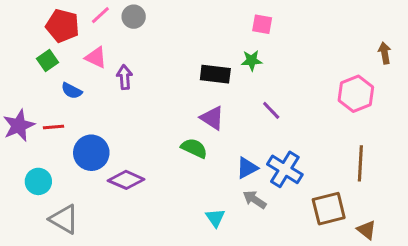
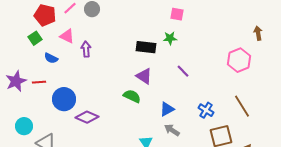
brown line: (360, 163) -> (242, 106), turned -35
blue cross: (285, 169) -> (206, 110), moved, size x0.7
cyan circle: (38, 181) -> (24, 126), moved

